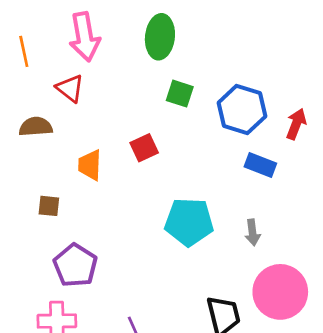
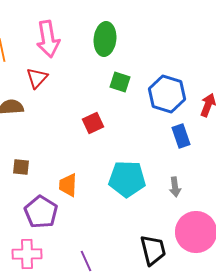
red triangle: (70, 88) -> (37, 78), turned 35
orange trapezoid: (90, 165) -> (68, 185), moved
blue rectangle: (260, 165) -> (181, 136), turned 50

